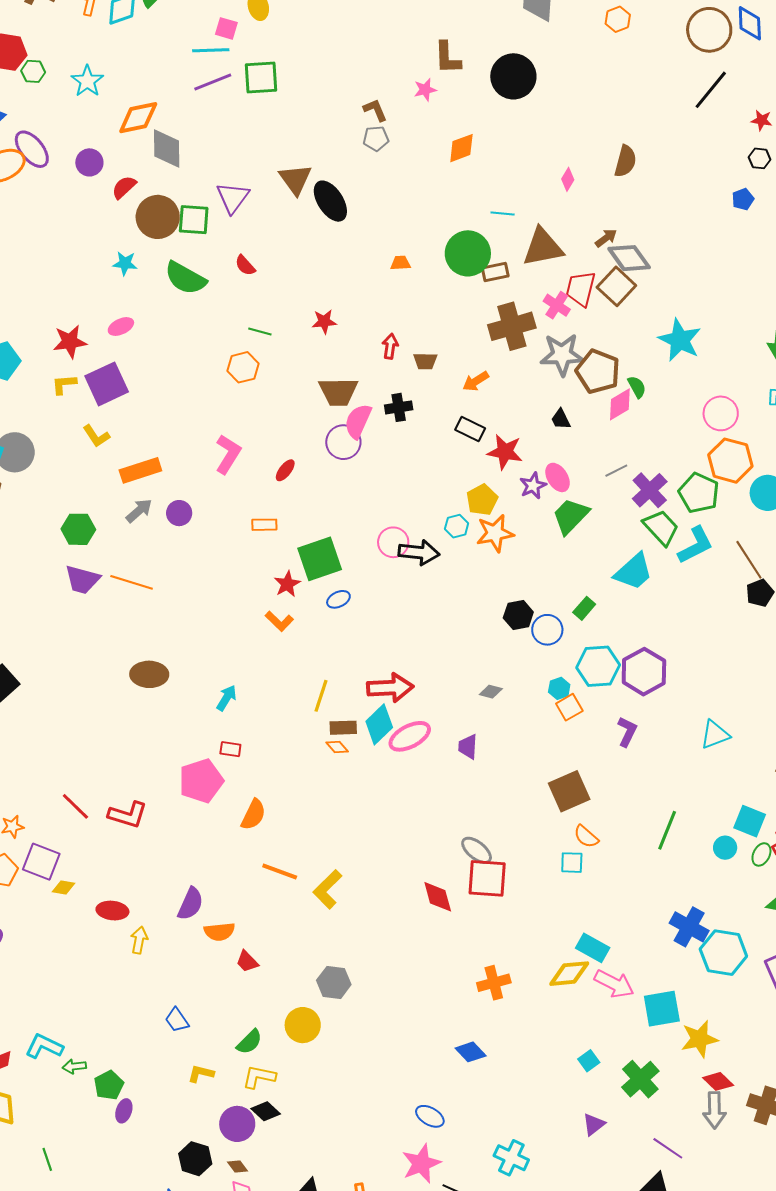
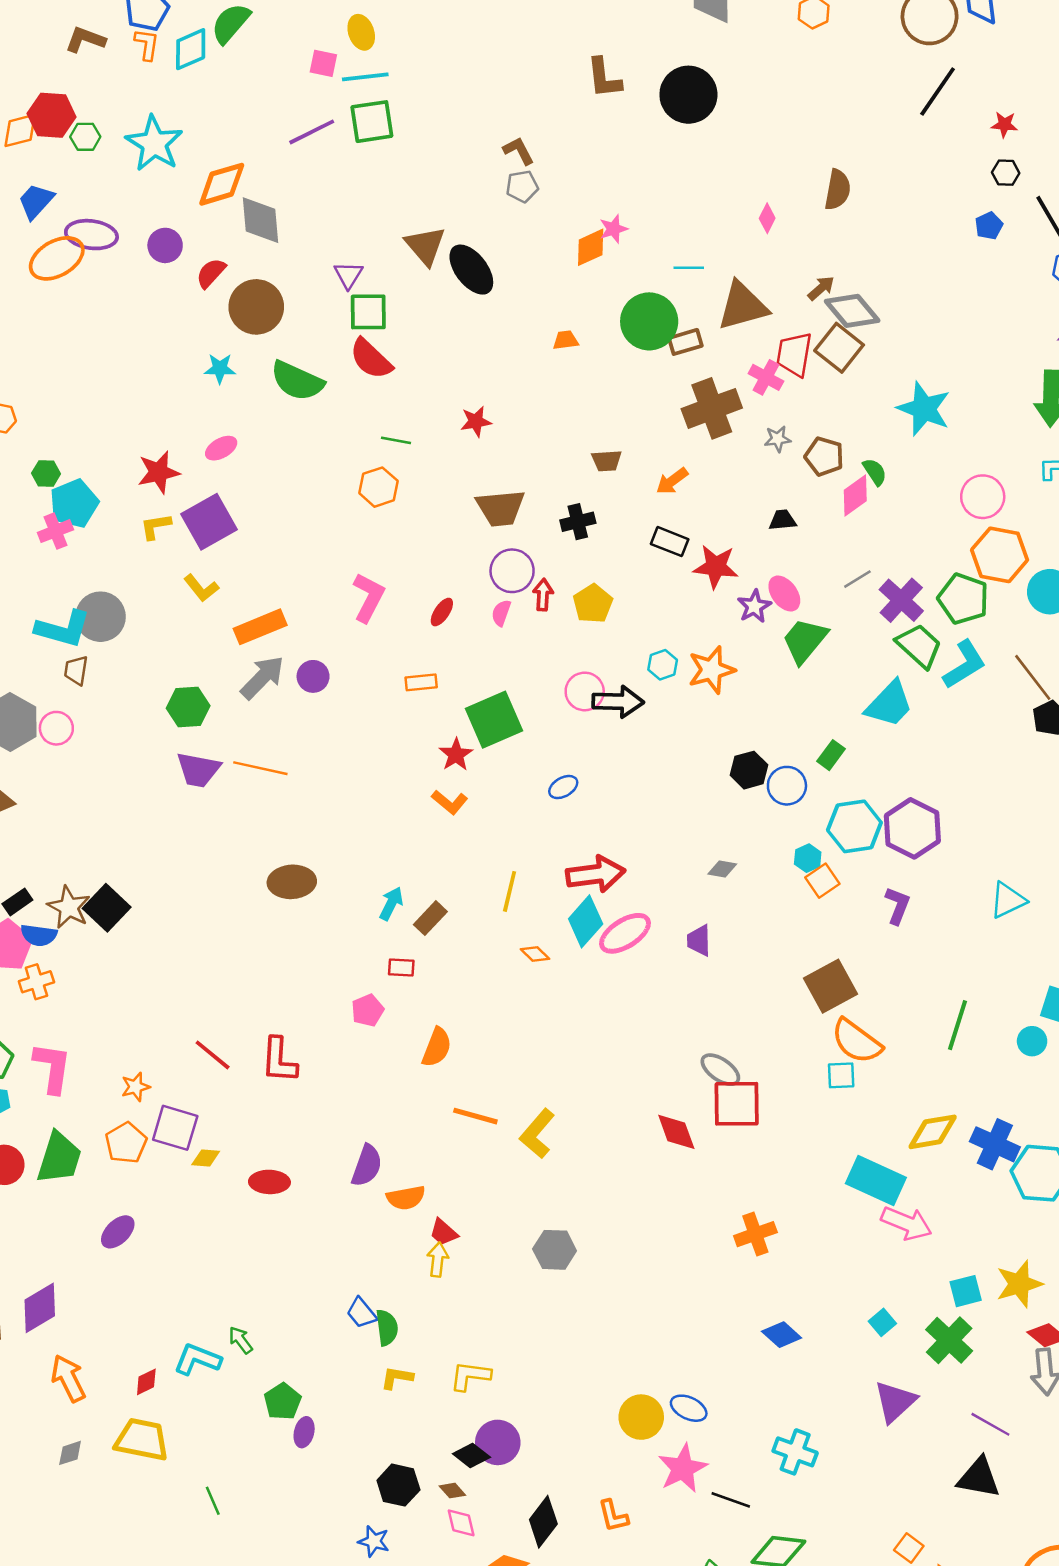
cyan line: (211, 50) -> (365, 77), moved
cyan star: (87, 81) -> (154, 144), size x1.4
pink star: (425, 90) -> (613, 229), moved
orange diamond: (461, 148) -> (591, 247), moved
purple ellipse: (32, 149) -> (91, 235), turned -39
purple triangle: (233, 198) -> (348, 275), size x0.7
green square: (194, 220) -> (368, 312), moved
red semicircle: (245, 265) -> (371, 359), size x1.6
red arrow: (390, 346) -> (543, 595), moved
gray star: (562, 355) -> (778, 439), size x0.5
brown pentagon: (598, 371) -> (824, 456), size x0.7
black trapezoid: (561, 419) -> (783, 520), turned 115
pink semicircle: (358, 421) -> (501, 613), moved, size x0.6
yellow pentagon: (482, 500) -> (593, 604), moved
gray arrow: (139, 511) -> (262, 677), size x1.4
blue ellipse: (338, 599) -> (563, 787), moved
brown rectangle: (343, 728) -> (430, 918), moved, turned -40
pink pentagon: (201, 781) -> (368, 1010), size x0.6
red L-shape: (128, 815) -> (279, 1060), turned 81
orange semicircle: (586, 836) -> (856, 1041), size x1.6
yellow arrow: (139, 940) -> (438, 1260), moved
cyan rectangle: (593, 948) -> (876, 1180), size x1.4
yellow diamond: (569, 974) -> (933, 1132), moved
cyan square: (662, 1009) -> (966, 1291), moved, size x0.7
yellow circle: (303, 1025) -> (641, 1417), moved
green semicircle: (249, 1042) -> (387, 1328), moved, turned -48
blue diamond: (471, 1052) -> (782, 1335), moved
green arrow: (74, 1066) -> (241, 1340), moved, turned 65
black diamond: (266, 1111) -> (471, 1455), moved
purple circle: (237, 1124) -> (498, 1442), moved
purple triangle: (594, 1124) -> (895, 1402), size x1.5

